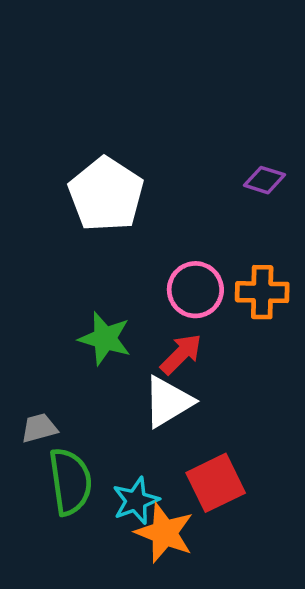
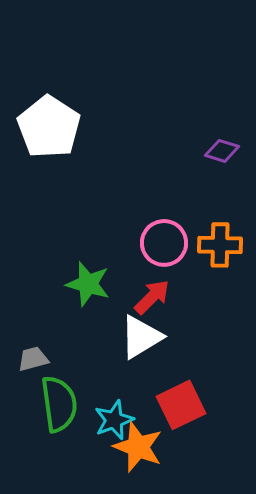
white pentagon: (106, 194) -> (49, 127), moved

